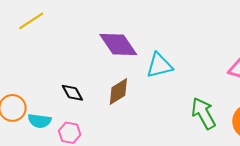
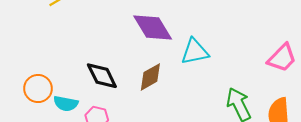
black diamond: (72, 93) -> (102, 76), size x1.4

